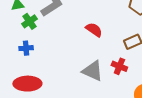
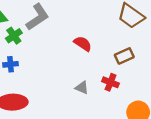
gray triangle: (93, 71) -> (82, 88), size x0.6

